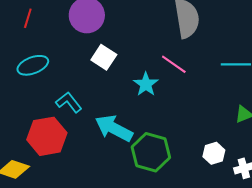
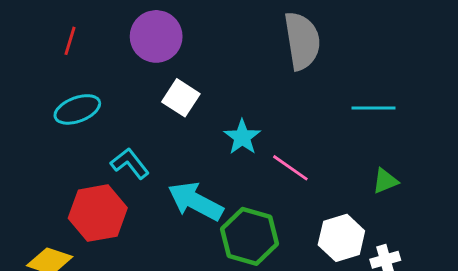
pink line: (174, 64) -> (290, 168), moved
white hexagon: (214, 153) -> (341, 238), size x1.4

